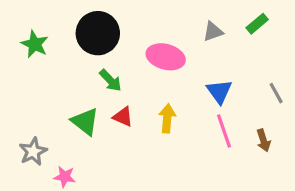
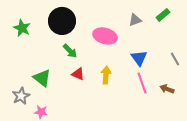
green triangle: (85, 122) -> (42, 78), moved
brown arrow: (263, 140) -> (167, 89), turned 128

